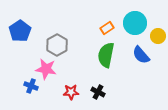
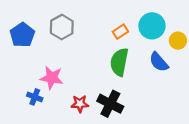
gray hexagon: (57, 45) -> (62, 27), moved
black cross: (98, 92) -> (110, 104), size x1.6

